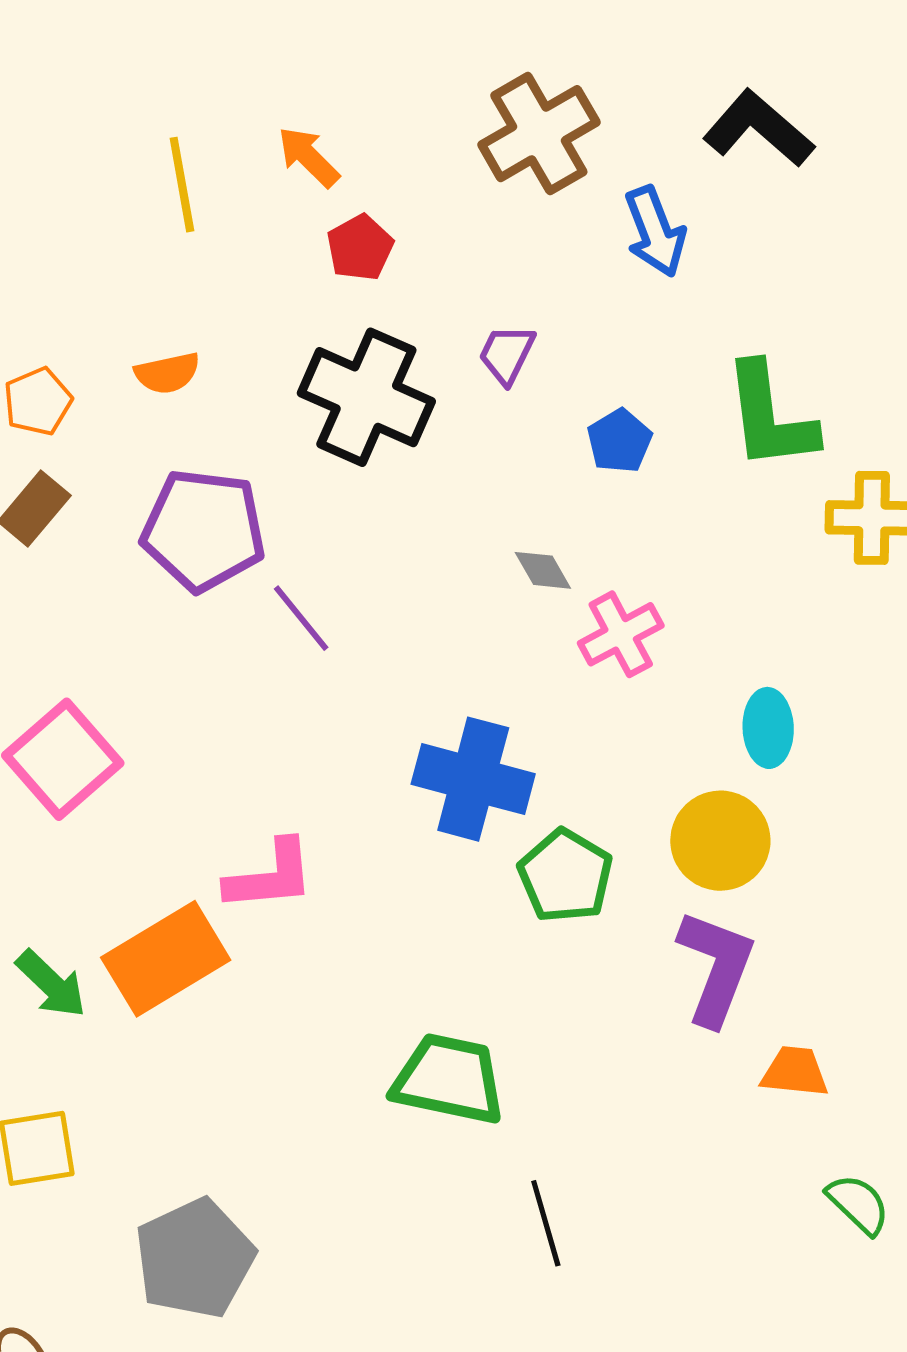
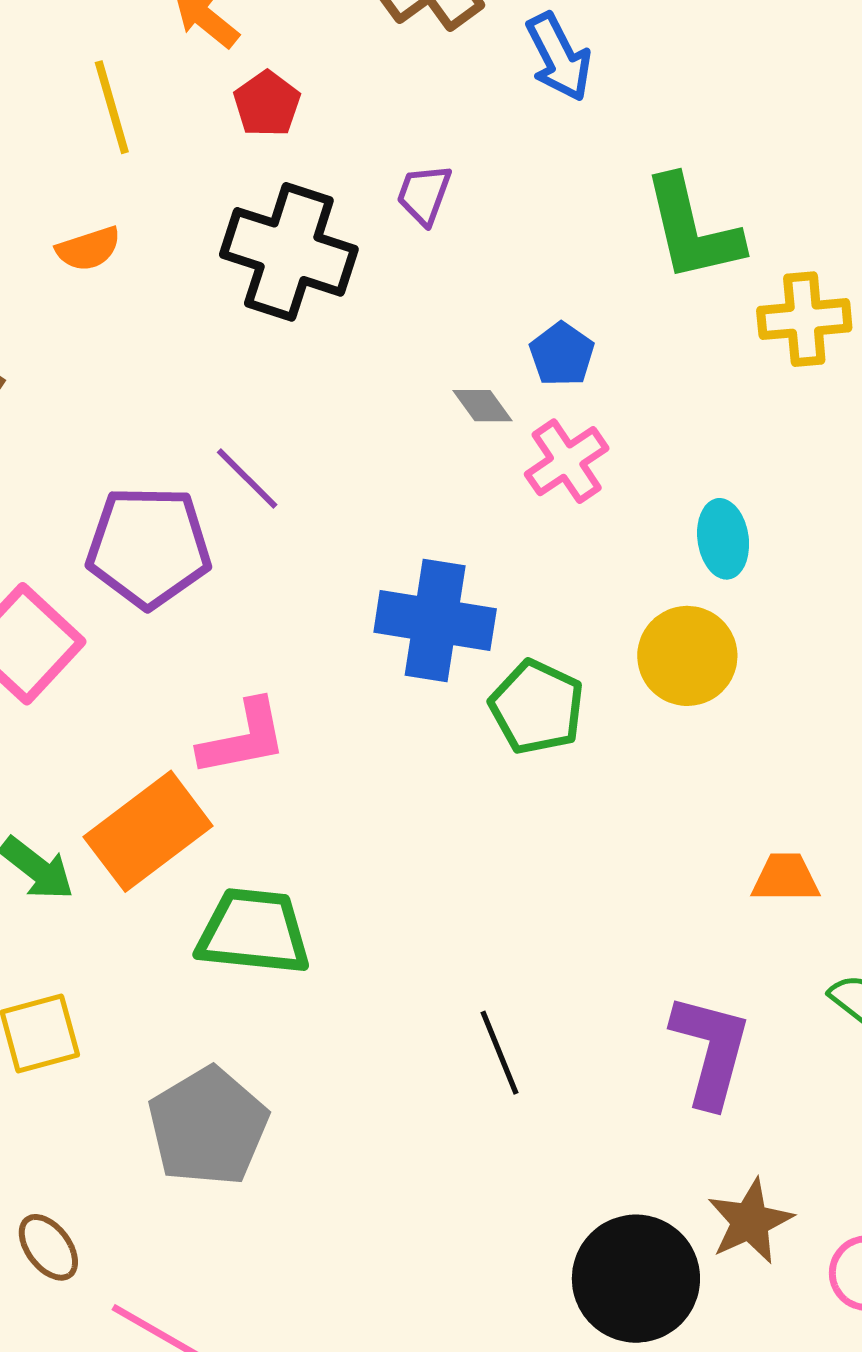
yellow line: (182, 185) -> (112, 107), moved
blue pentagon: (619, 441) -> (562, 354), moved
purple pentagon: (203, 530) -> (149, 547), moved
purple L-shape: (716, 968) -> (711, 1050), moved
green trapezoid: (449, 1079) -> (254, 932), moved
black line: (546, 1223) -> (500, 1053), moved

